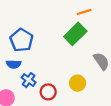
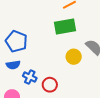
green rectangle: (75, 34) -> (65, 26), turned 45
yellow circle: (78, 83) -> (74, 57), moved

